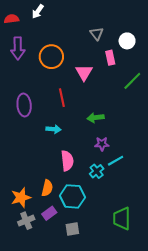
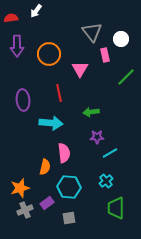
gray triangle: (97, 34) -> (92, 32), size x1.5
cyan arrow: (54, 129) -> (51, 123), size x1.6
cyan cross: (97, 171) -> (106, 181), moved
orange semicircle: (47, 188) -> (45, 167), moved

